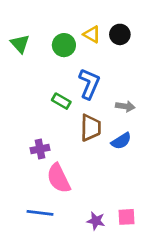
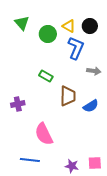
green triangle: (20, 44) -> (22, 23), moved
blue L-shape: (89, 84) -> (76, 48), moved
gray arrow: (125, 106) -> (94, 71), moved
purple cross: (40, 149) -> (18, 104), moved

